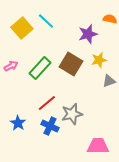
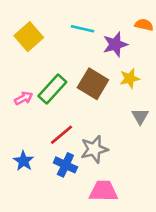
cyan line: (46, 21) -> (82, 29), moved, turned -30
pink arrow: (11, 66) -> (24, 98), moved
gray triangle: (109, 81) -> (140, 116), moved, turned -40
pink trapezoid: (98, 146) -> (103, 191), moved

